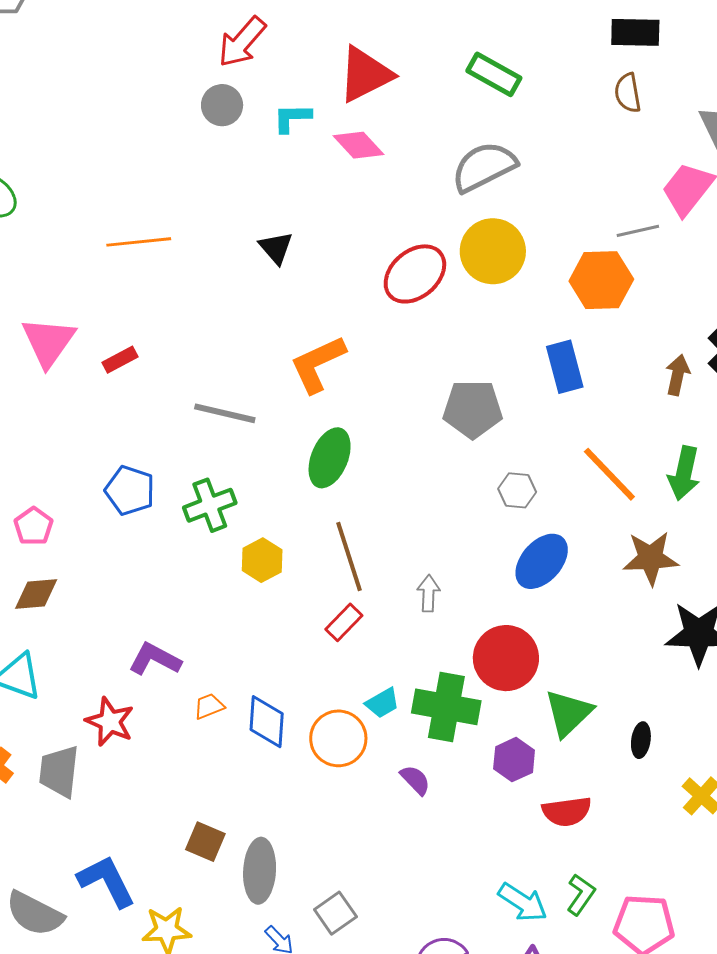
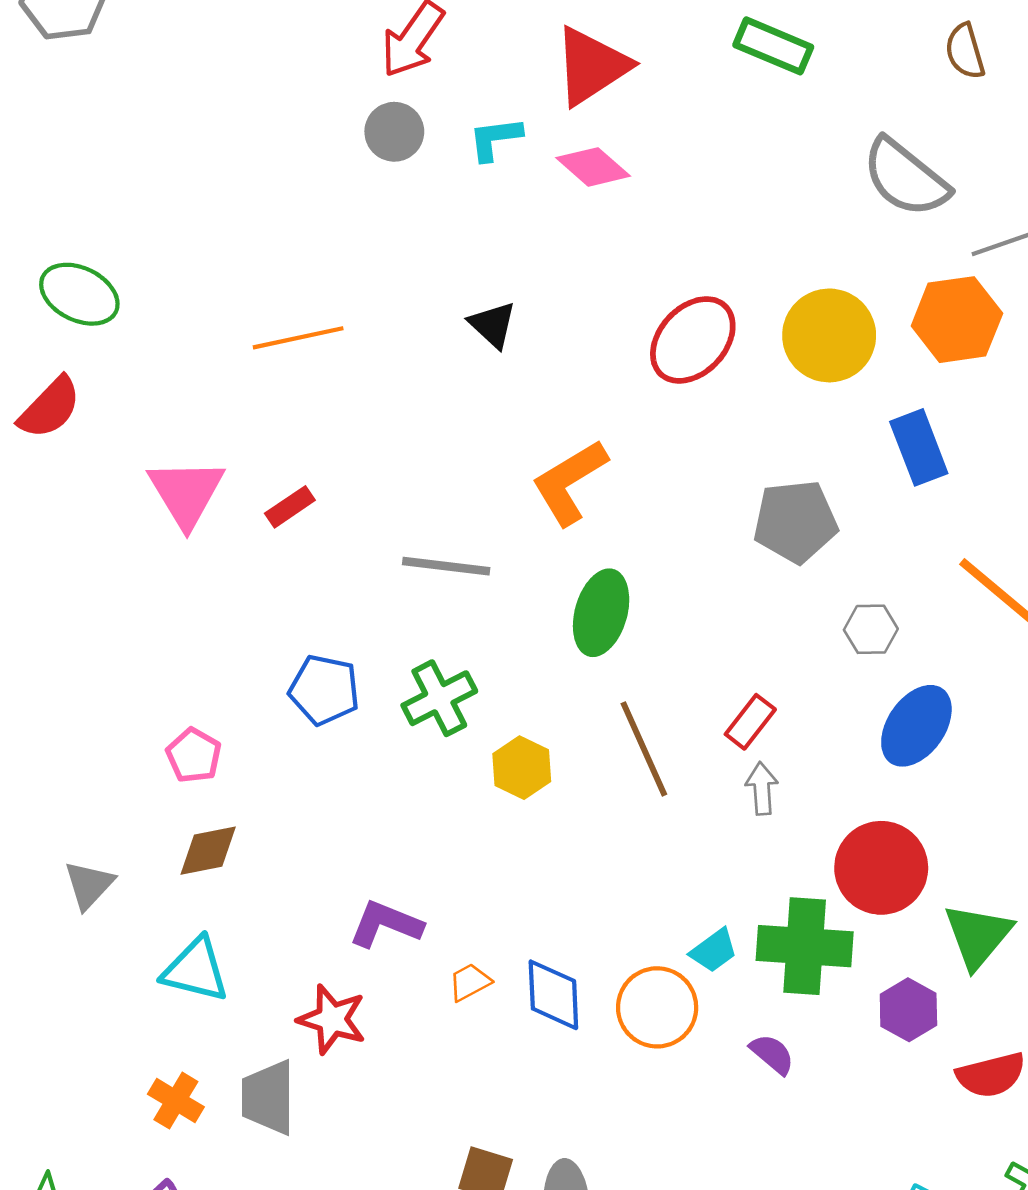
gray semicircle: (484, 167) -> (906, 178), moved, turned -108
yellow circle: (493, 251) -> (829, 335), moved
red rectangle: (344, 622) -> (750, 722), moved

